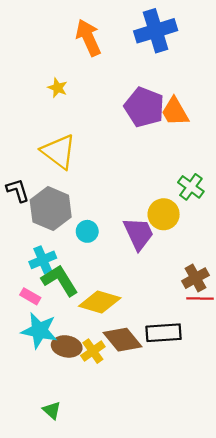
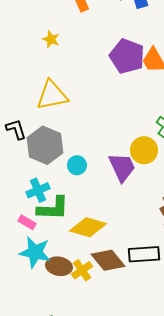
yellow triangle: (59, 152) -> (52, 95), turned -48
green L-shape: (60, 280) -> (53, 208), turned 124

